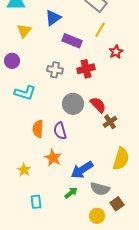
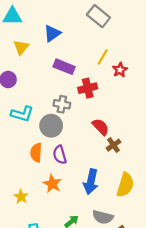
yellow line: (100, 30) -> (103, 57), moved
purple rectangle: (72, 41) -> (64, 67), moved
gray cross: (55, 70) -> (62, 104), moved
gray circle: (73, 104) -> (51, 126), moved
blue arrow: (82, 170) -> (91, 182), moved, turned -45

